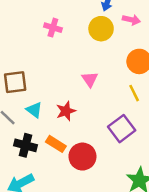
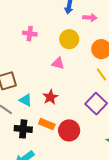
yellow circle: (101, 29) -> (69, 39), moved
pink triangle: (90, 79) -> (58, 63), moved, turned -32

